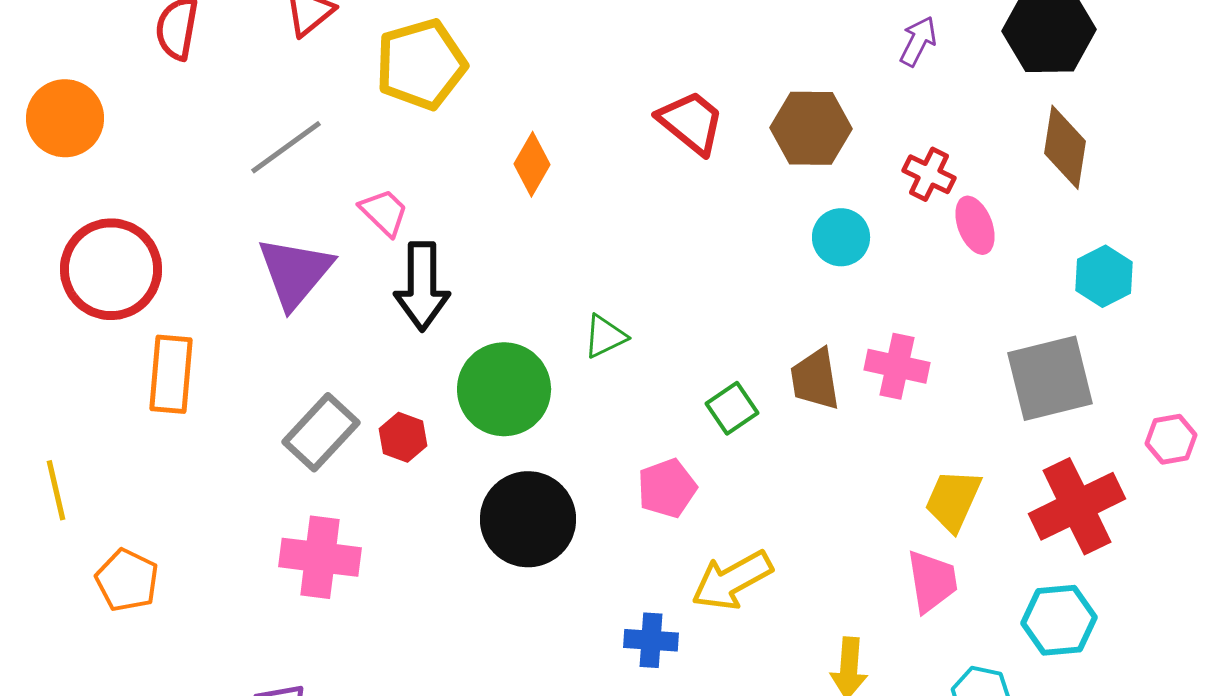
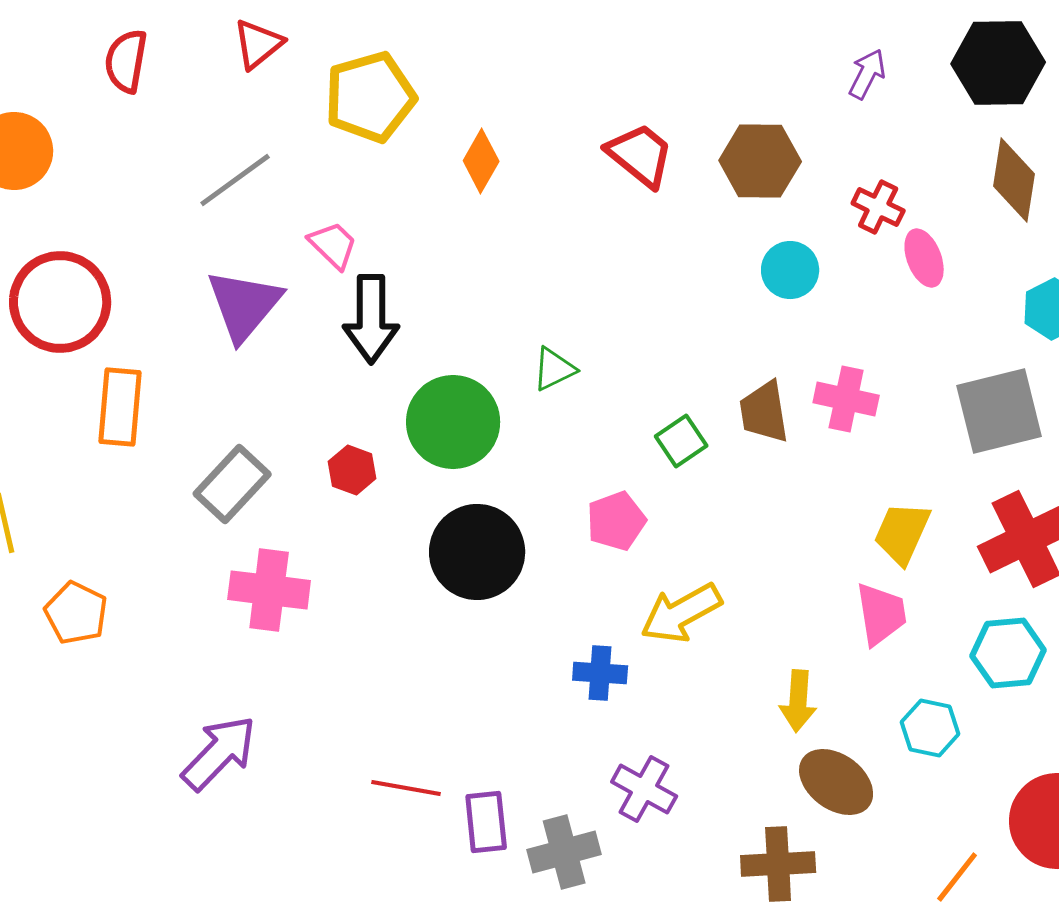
orange diamond: (532, 164) -> (481, 161), moved
gray rectangle: (321, 432) -> (232, 484), moved

